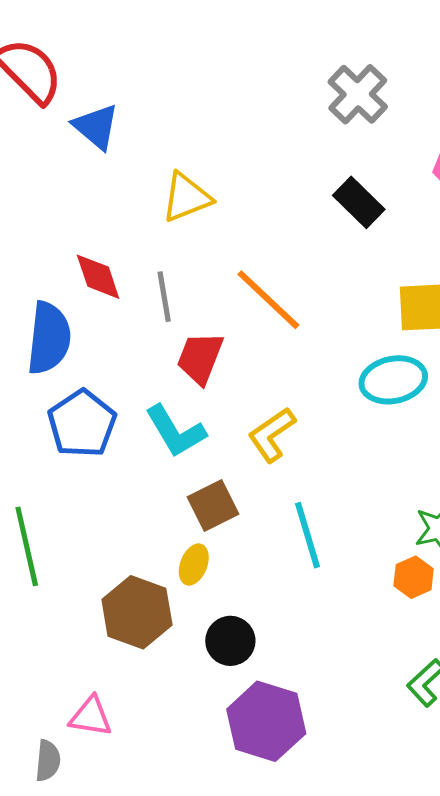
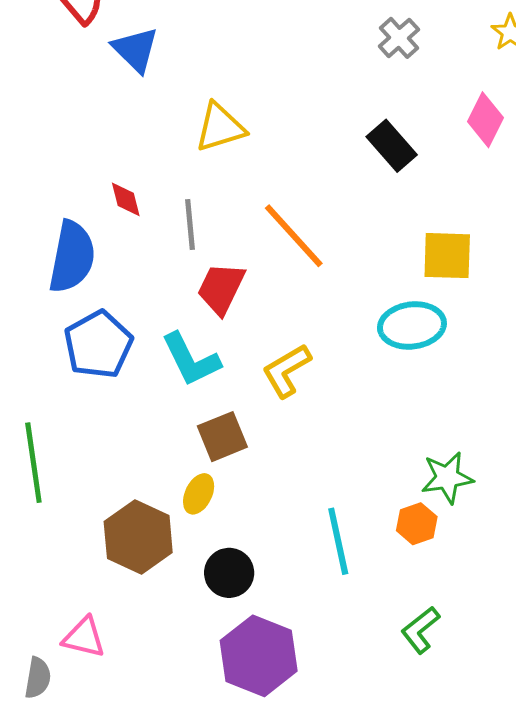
gray cross: (358, 94) -> (399, 38), size x0.7
red diamond: (98, 277) -> (126, 199), size x0.7
cyan line: (307, 535) -> (338, 541), moved

